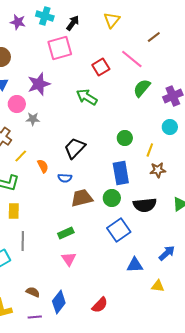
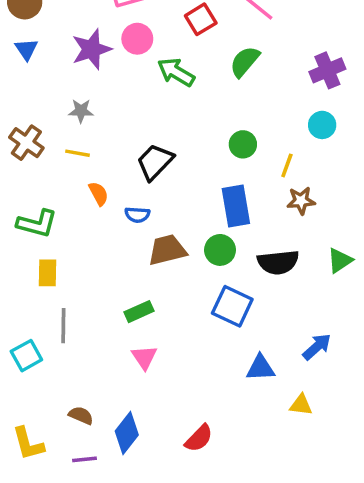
green semicircle: (142, 88) -> (245, 62), moved
pink circle: (17, 104) -> (137, 39), moved
yellow line: (21, 156) -> (77, 153), moved, turned 56
blue square: (119, 230) -> (232, 306), turned -30

